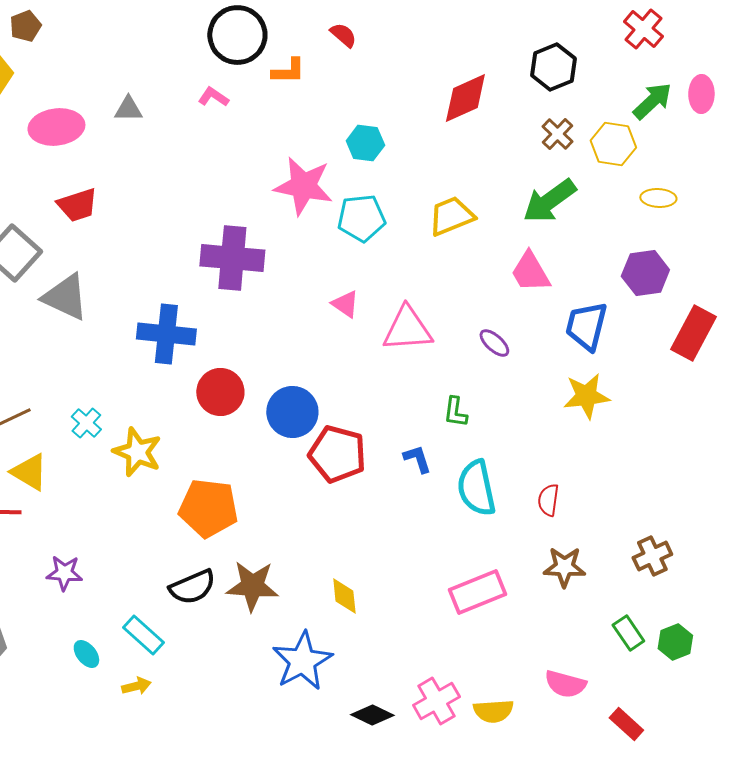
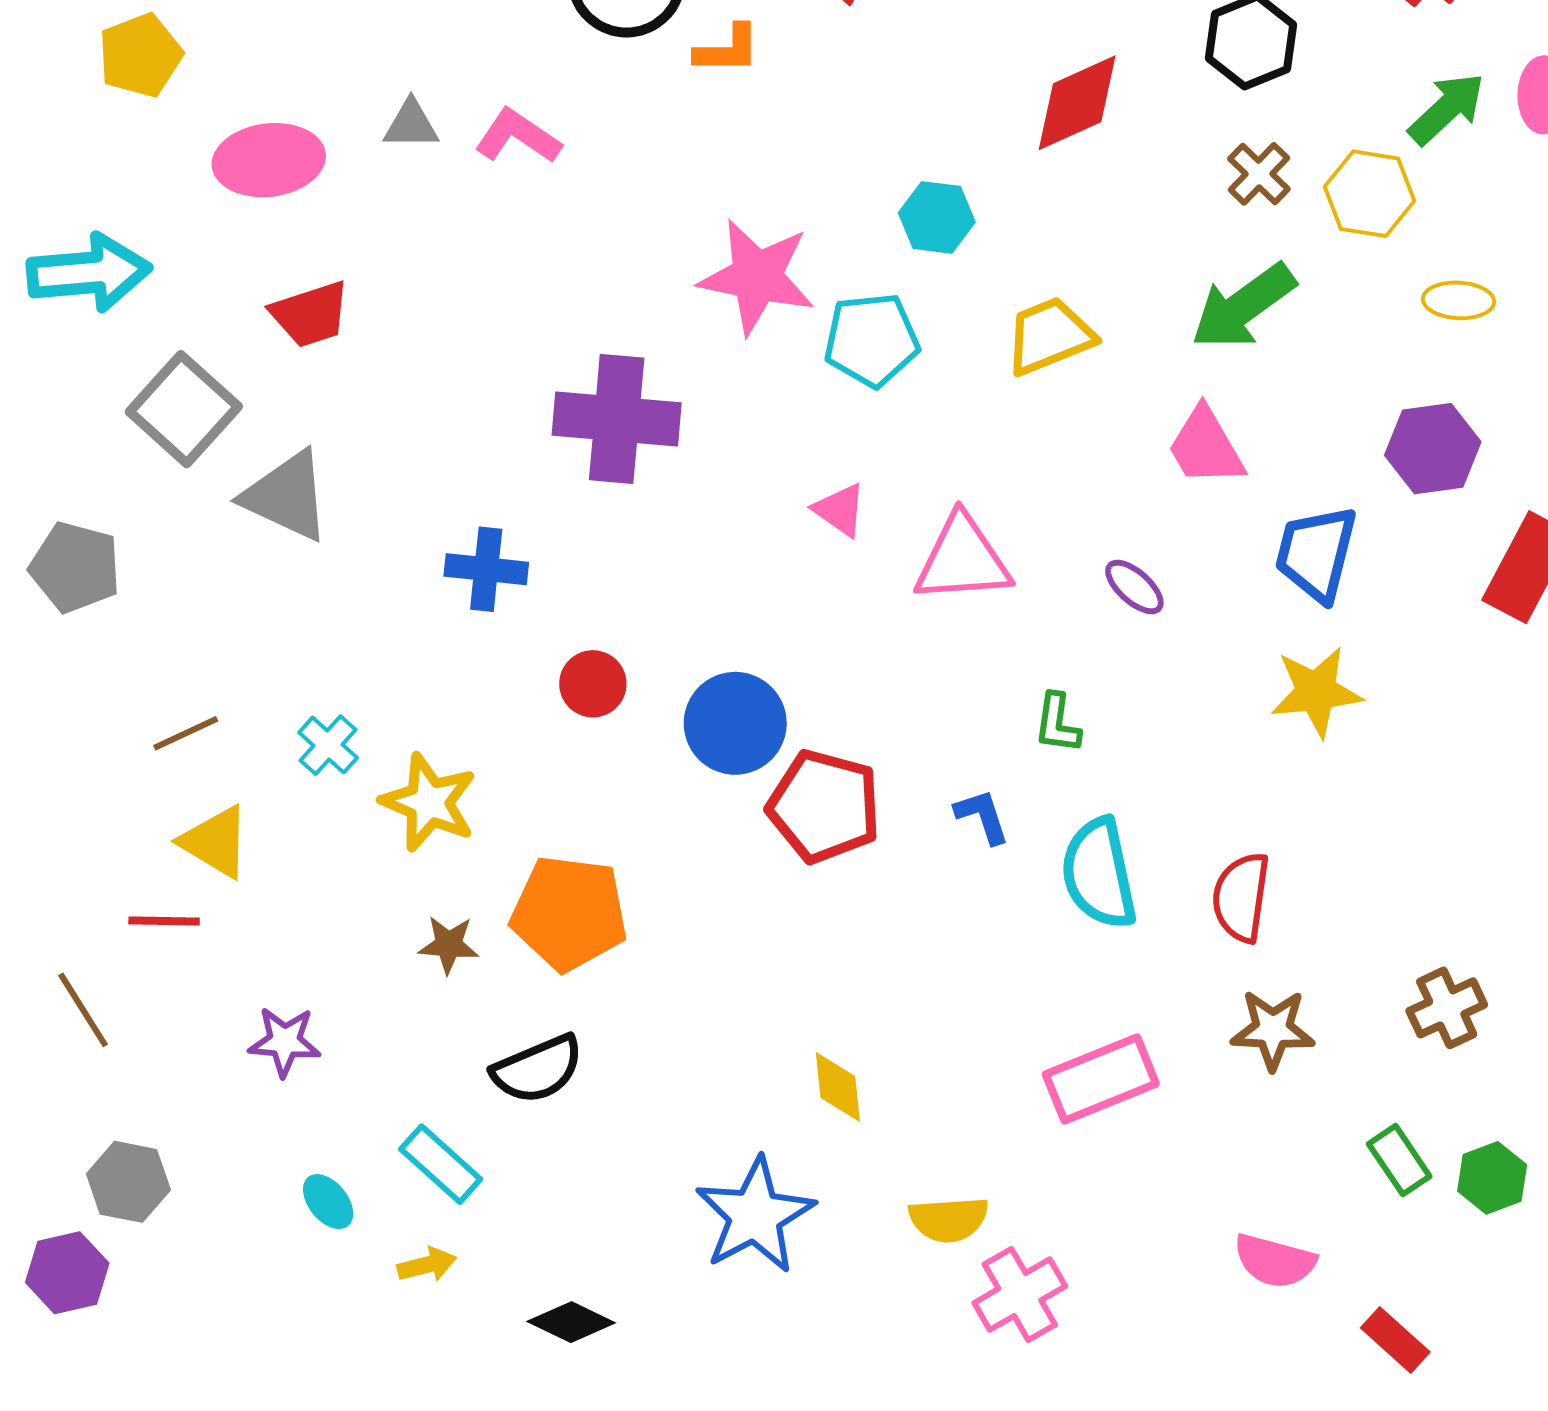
pink L-shape: (213, 97) -> (518, 136), moved, size x1.4
cyan hexagon: (365, 143) -> (937, 217), moved
blue cross: (166, 334) -> (486, 569), size x0.7
red circle: (220, 392) -> (593, 684), size x0.7
red semicircle: (548, 500) -> (1241, 897), size x1.4
brown star: (252, 586) -> (449, 945), moved, size x0.6
yellow semicircle: (493, 711) -> (949, 1219), moved
black diamond: (372, 715) -> (571, 1322), moved

